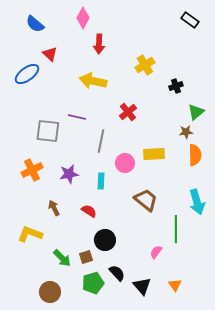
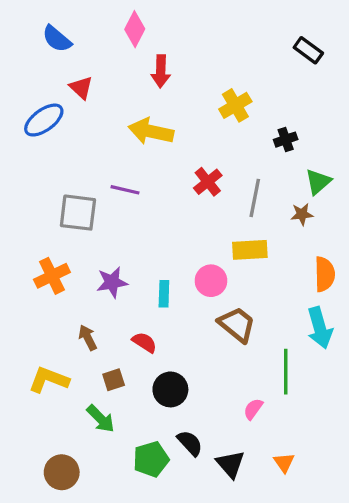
black rectangle: (190, 20) -> (308, 50), moved
gray line: (101, 141) -> (255, 198), moved
orange semicircle: (195, 155) -> (325, 274), moved
pink circle: (125, 163) -> (211, 281), moved
brown square: (86, 257) -> (114, 380), moved
brown circle: (50, 292) -> (62, 472), moved

